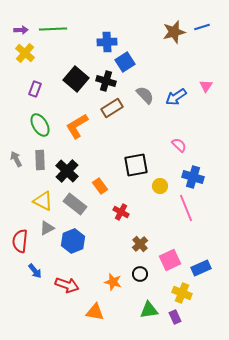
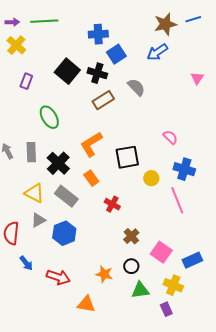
blue arrow: (176, 97) -> (157, 52), moved
green ellipse: (40, 125) -> (49, 117), moved
orange L-shape: (77, 126) -> (91, 144), moved
pink square: (170, 260) -> (161, 252), turned -30
green triangle: (149, 310) -> (140, 290), moved

